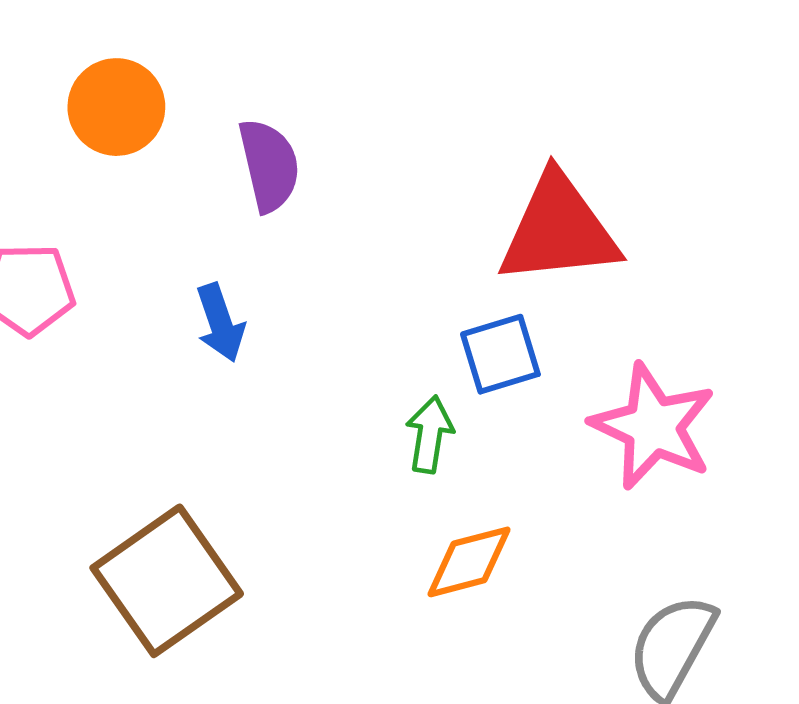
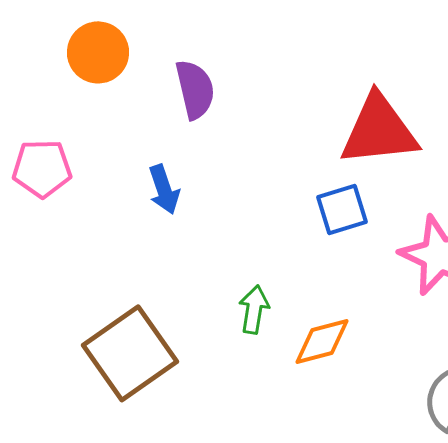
green arrow: (430, 434) -> (254, 309), moved

